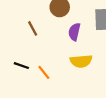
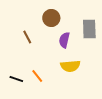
black line: (21, 66) -> (16, 79), moved

